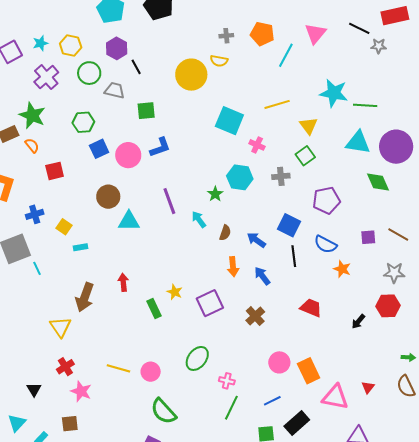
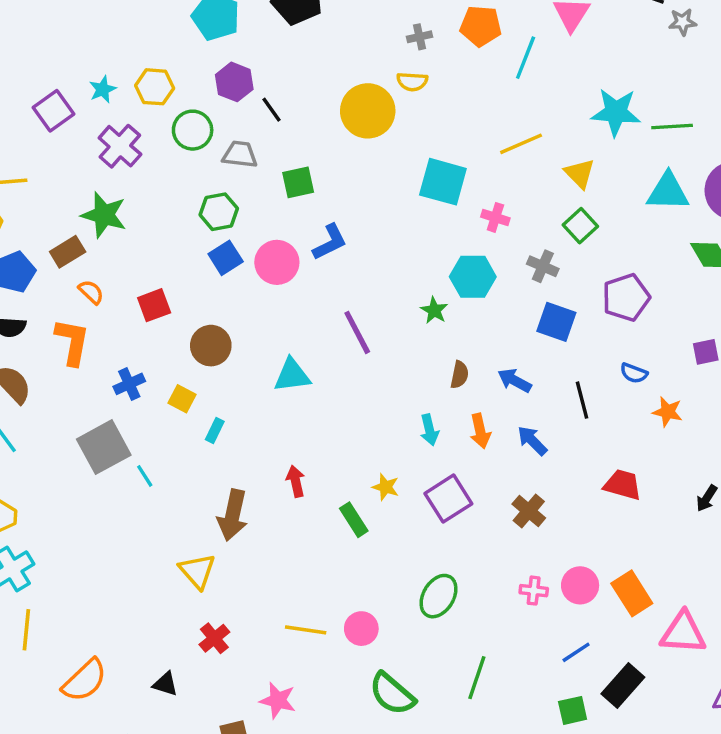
green hexagon: (83, 122) -> (219, 212), moved
orange semicircle: (32, 145) -> (91, 292), moved
gray cross: (281, 176) -> (543, 266), turned 36
brown circle: (108, 197) -> (211, 346), moved
cyan arrow: (199, 219) -> (429, 430), moved, turned -150
blue square: (289, 225) -> (556, 322), moved
blue semicircle: (325, 244) -> (634, 373), size x0.7
cyan rectangle: (80, 247) -> (215, 431), turned -48
pink cross: (227, 381) -> (534, 591), moved
black triangle: (34, 389) -> (165, 684), turned -35
pink star: (81, 391) -> (278, 700), moved
green line: (231, 408) -> (477, 678), moved

